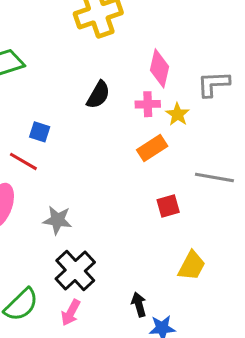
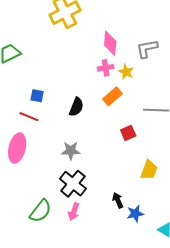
black semicircle: (98, 95) -> (76, 107), moved
gray star: (57, 220) -> (71, 151), moved

